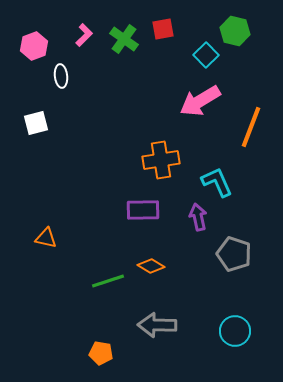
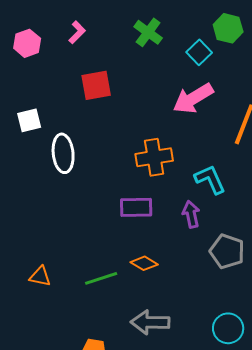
red square: (163, 29) -> (96, 85), moved, size x1.4
green cross: (124, 39) -> (148, 32), moved
white ellipse: (61, 76) -> (63, 153), moved, size x1.6
orange triangle: (46, 238) -> (40, 276), moved

